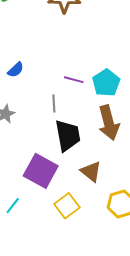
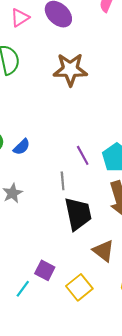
purple line: (74, 80) -> (83, 155), turned 48
purple square: (41, 171) -> (45, 270), moved, size x0.6

